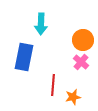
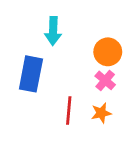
orange star: (73, 97) -> (101, 113), moved

